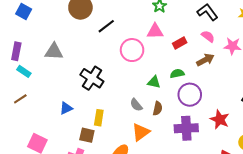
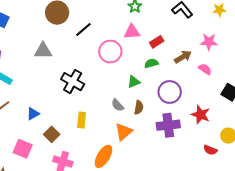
pink semicircle: (208, 36) -> (205, 69), moved
gray triangle: (54, 52) -> (43, 51), moved
green semicircle: (177, 74) -> (151, 63), moved
green triangle: (154, 82) -> (134, 82), turned -32
blue triangle: (66, 108) -> (33, 114), moved
brown square: (87, 135) -> (52, 134), moved, turned 35

